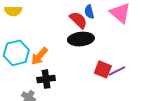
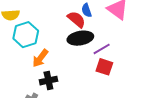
cyan hexagon: (16, 53) -> (26, 35), moved
purple line: (117, 71) -> (102, 49), moved

